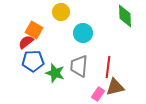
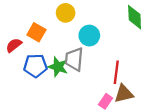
red semicircle: (26, 42) -> (14, 45), moved
gray trapezoid: (79, 66) -> (74, 59), moved
green star: (55, 73) -> (58, 67), moved

